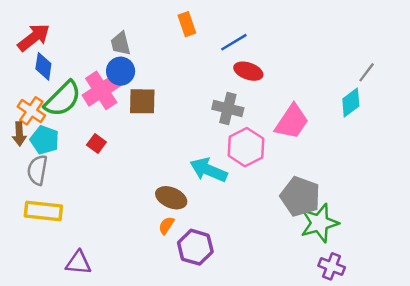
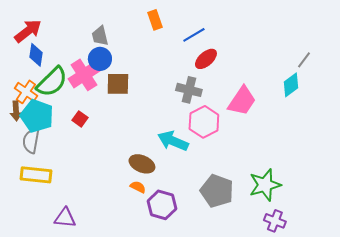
red ellipse: (248, 71) -> (206, 59), turned -60
cyan pentagon: (45, 140) -> (37, 116), size x1.4
gray pentagon: (300, 197) -> (217, 191), moved
orange semicircle: (166, 225) -> (138, 187), turned 84

